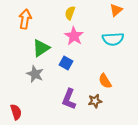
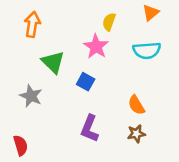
yellow semicircle: (70, 13) -> (109, 22), moved
green triangle: (41, 48) -> (53, 62), turned -42
gray star: (35, 74) -> (31, 96), moved
brown star: (95, 101) -> (136, 134), moved

